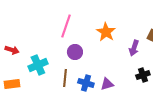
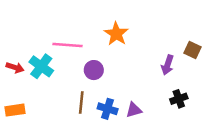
pink line: (66, 26) -> (68, 45), moved, turned 75
orange star: (106, 32) -> (116, 34), moved
cyan cross: (38, 65) -> (41, 66), moved, turned -30

